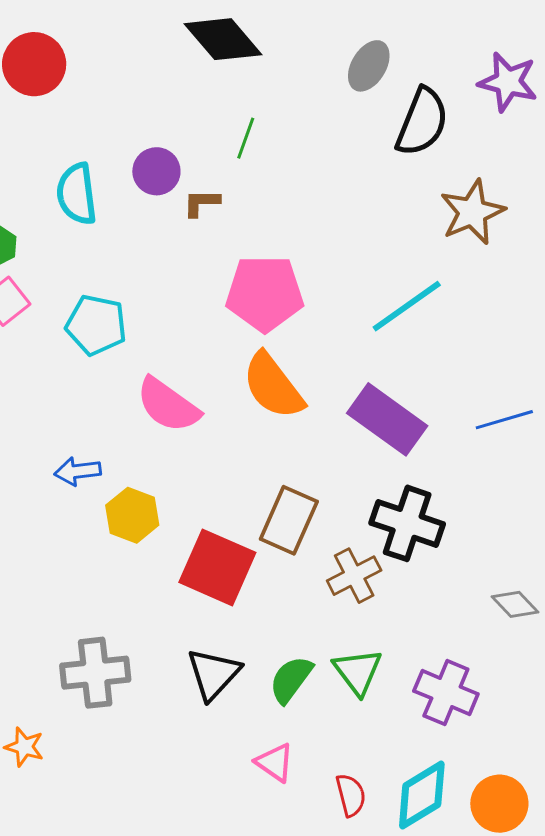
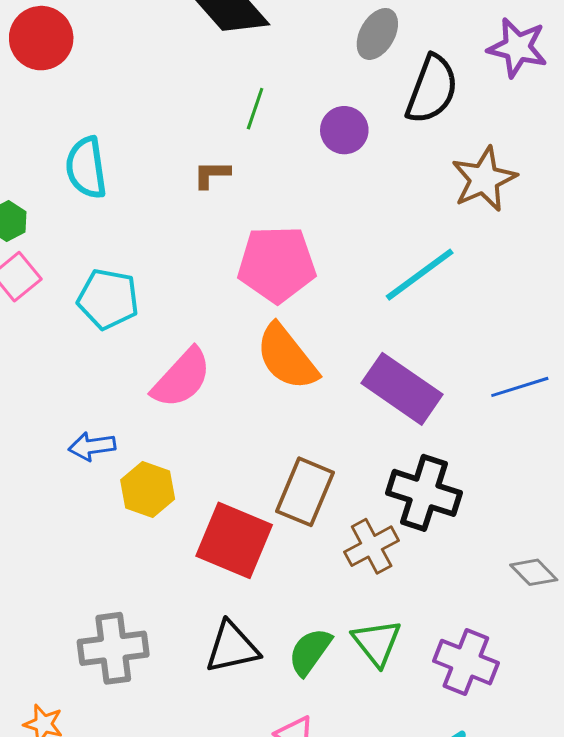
purple circle: (156, 171) -> (344, 130), moved
pink semicircle: (168, 405) -> (182, 378), turned -82
black triangle: (213, 674) -> (232, 647), turned 36

